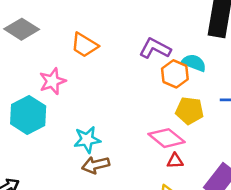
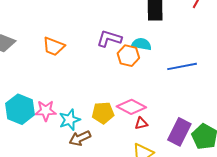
pink star: (52, 81) -> (46, 111), moved, turned 30
yellow pentagon: (190, 111) -> (103, 113), moved

